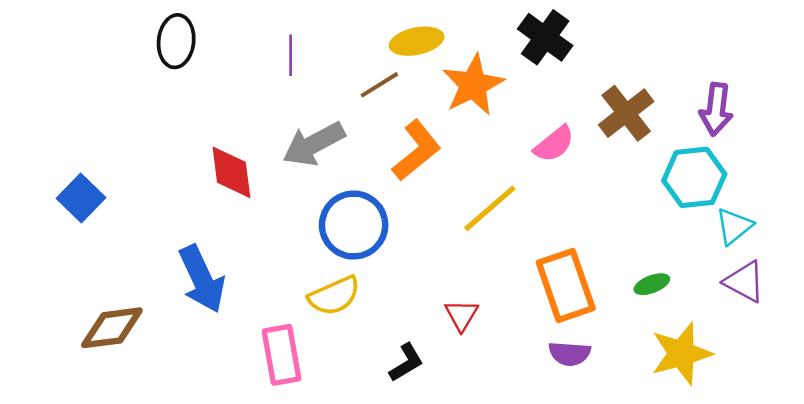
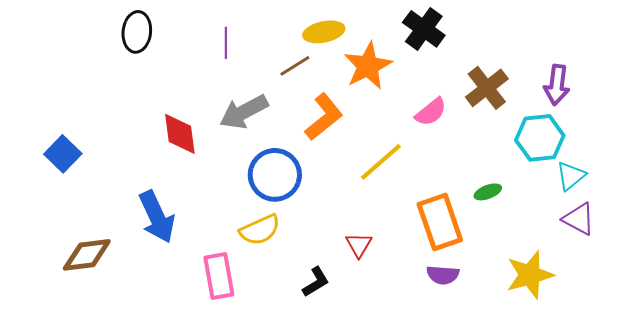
green ellipse: (652, 284) -> (488, 192), moved

